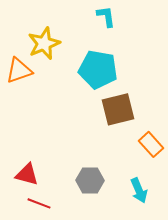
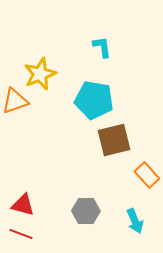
red line: (39, 203) -> (21, 234), moved

